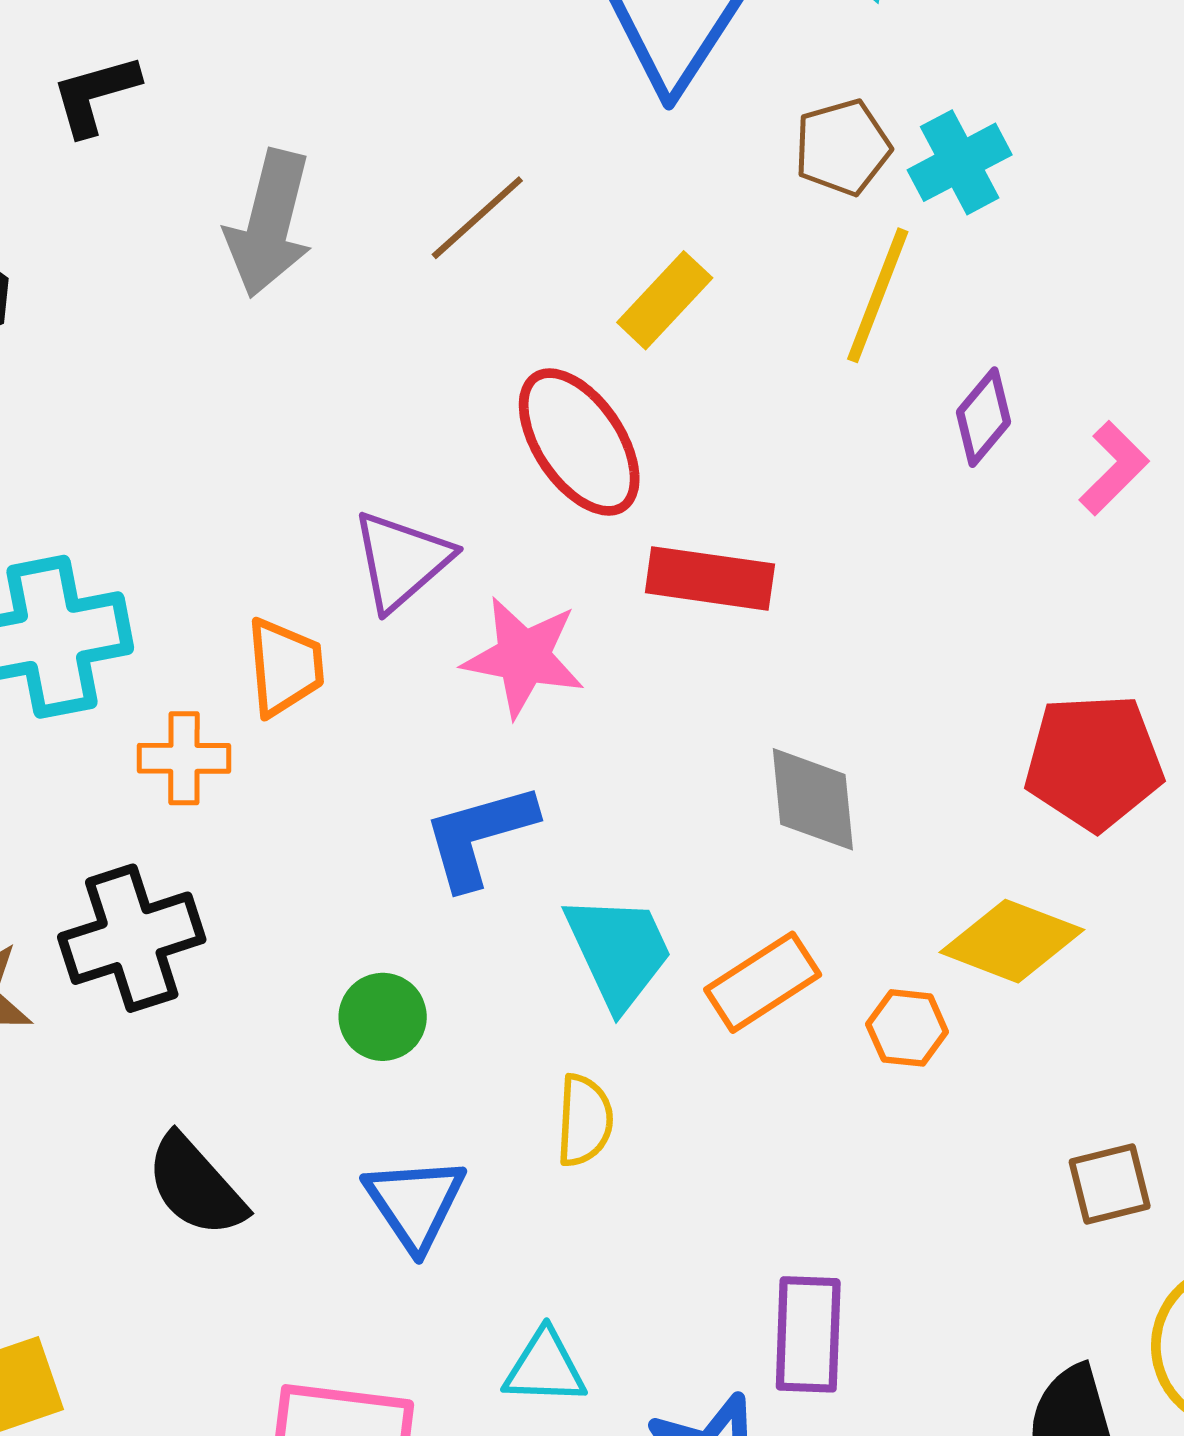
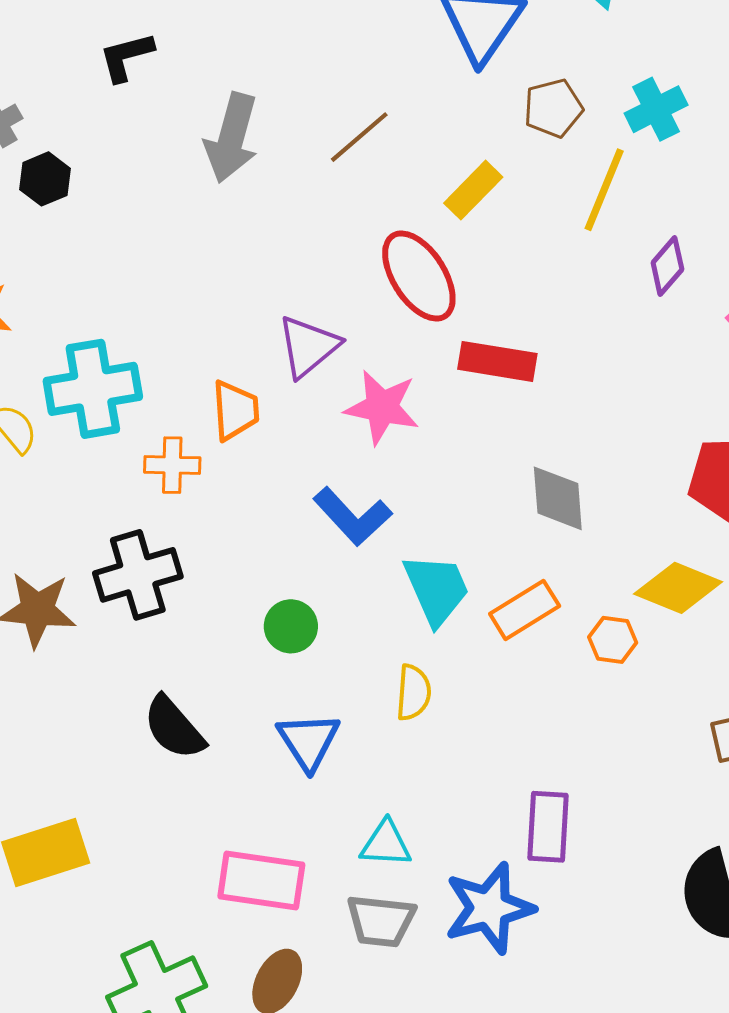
brown pentagon: (842, 147) -> (553, 108), moved
blue L-shape: (479, 836) -> (352, 516), turned -118

